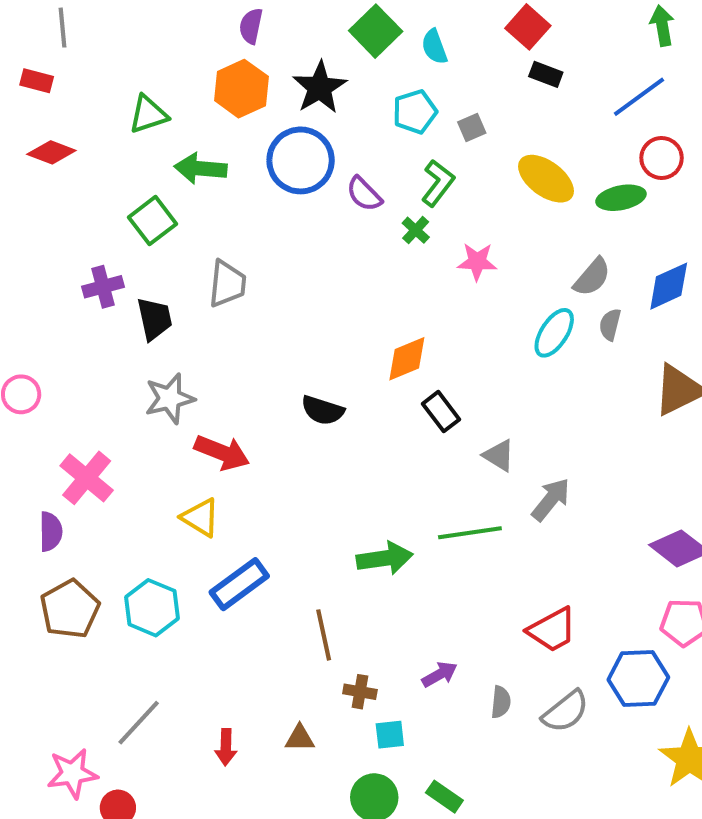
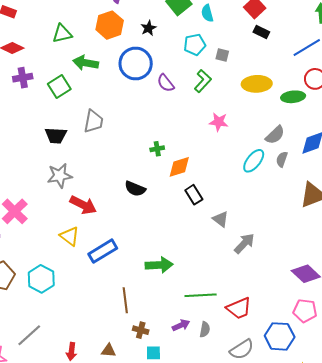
black star: (320, 87) -> (148, 28), size x0.6
gray square: (472, 127) -> (222, 55), turned 32
yellow ellipse: (546, 179) -> (257, 84), turned -44
green cross: (416, 230) -> (157, 149), moved, turned 32
purple cross: (103, 287) -> (23, 78), moved
black trapezoid: (154, 319) -> (56, 135), turned 100
green line: (470, 533) -> (201, 295), moved
blue rectangle: (239, 584) -> (103, 251), moved
gray semicircle: (501, 702) -> (205, 329), moved

